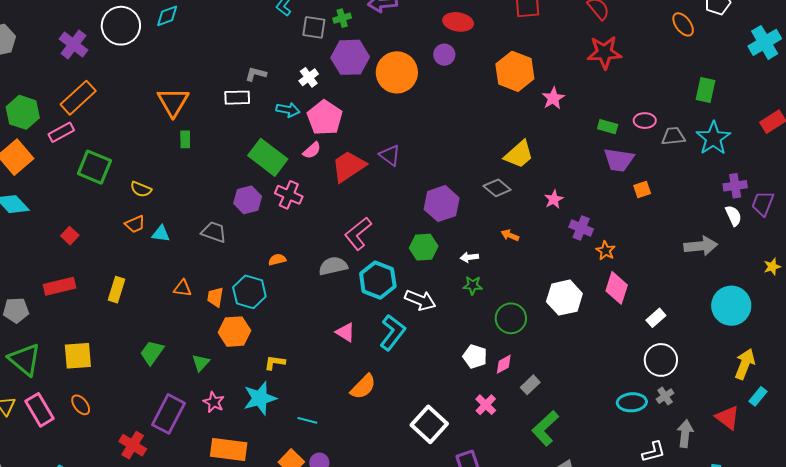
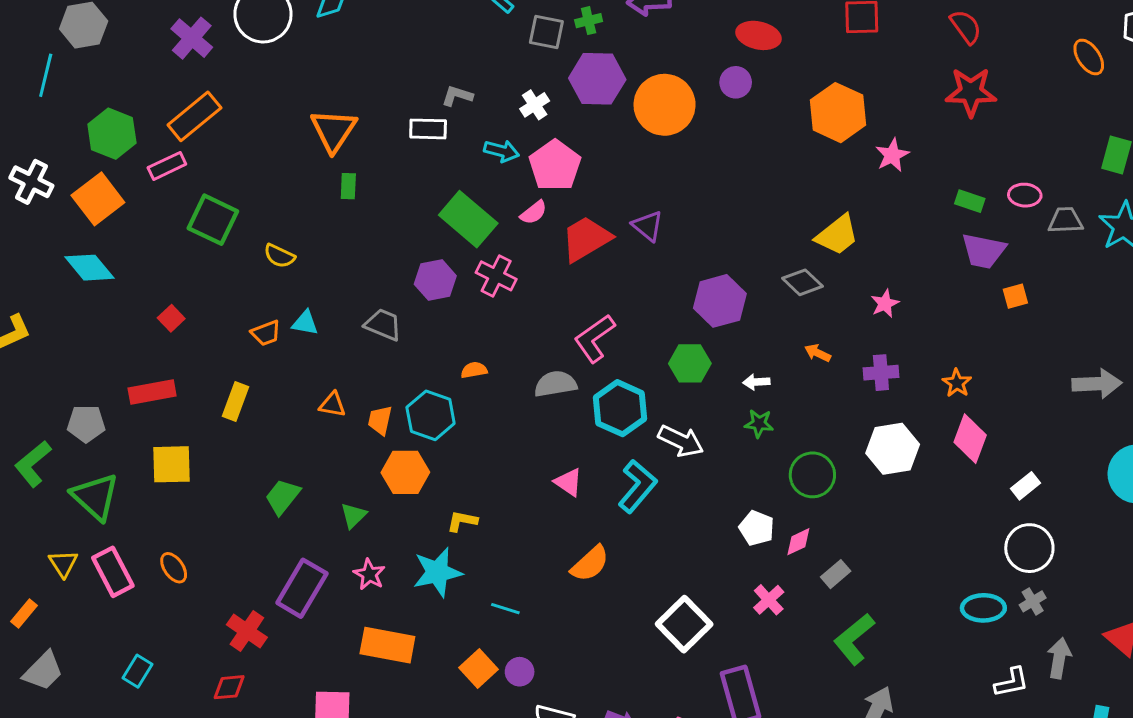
orange trapezoid: (135, 224) -> (266, 333), moved
purple cross: (581, 228) -> (881, 373), moved, turned -30
yellow square: (78, 356) -> (171, 464), moved

